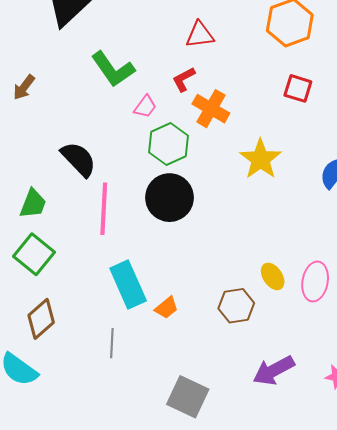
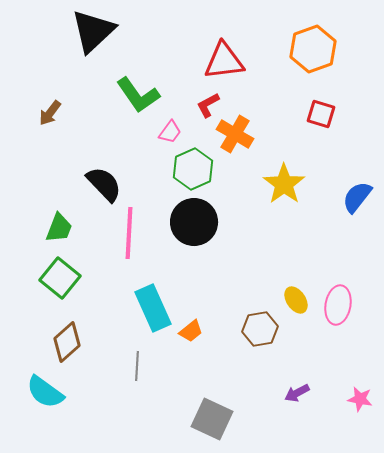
red triangle: (200, 35) -> (224, 61), size x1.4
purple arrow: (274, 370) -> (297, 393), size x0.6

